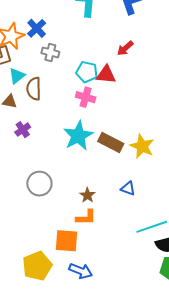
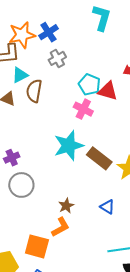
gray cross: (50, 52) -> (57, 58), turned 36
purple cross: (23, 130) -> (12, 158), moved
orange L-shape: (86, 217) -> (60, 227), turned -40

